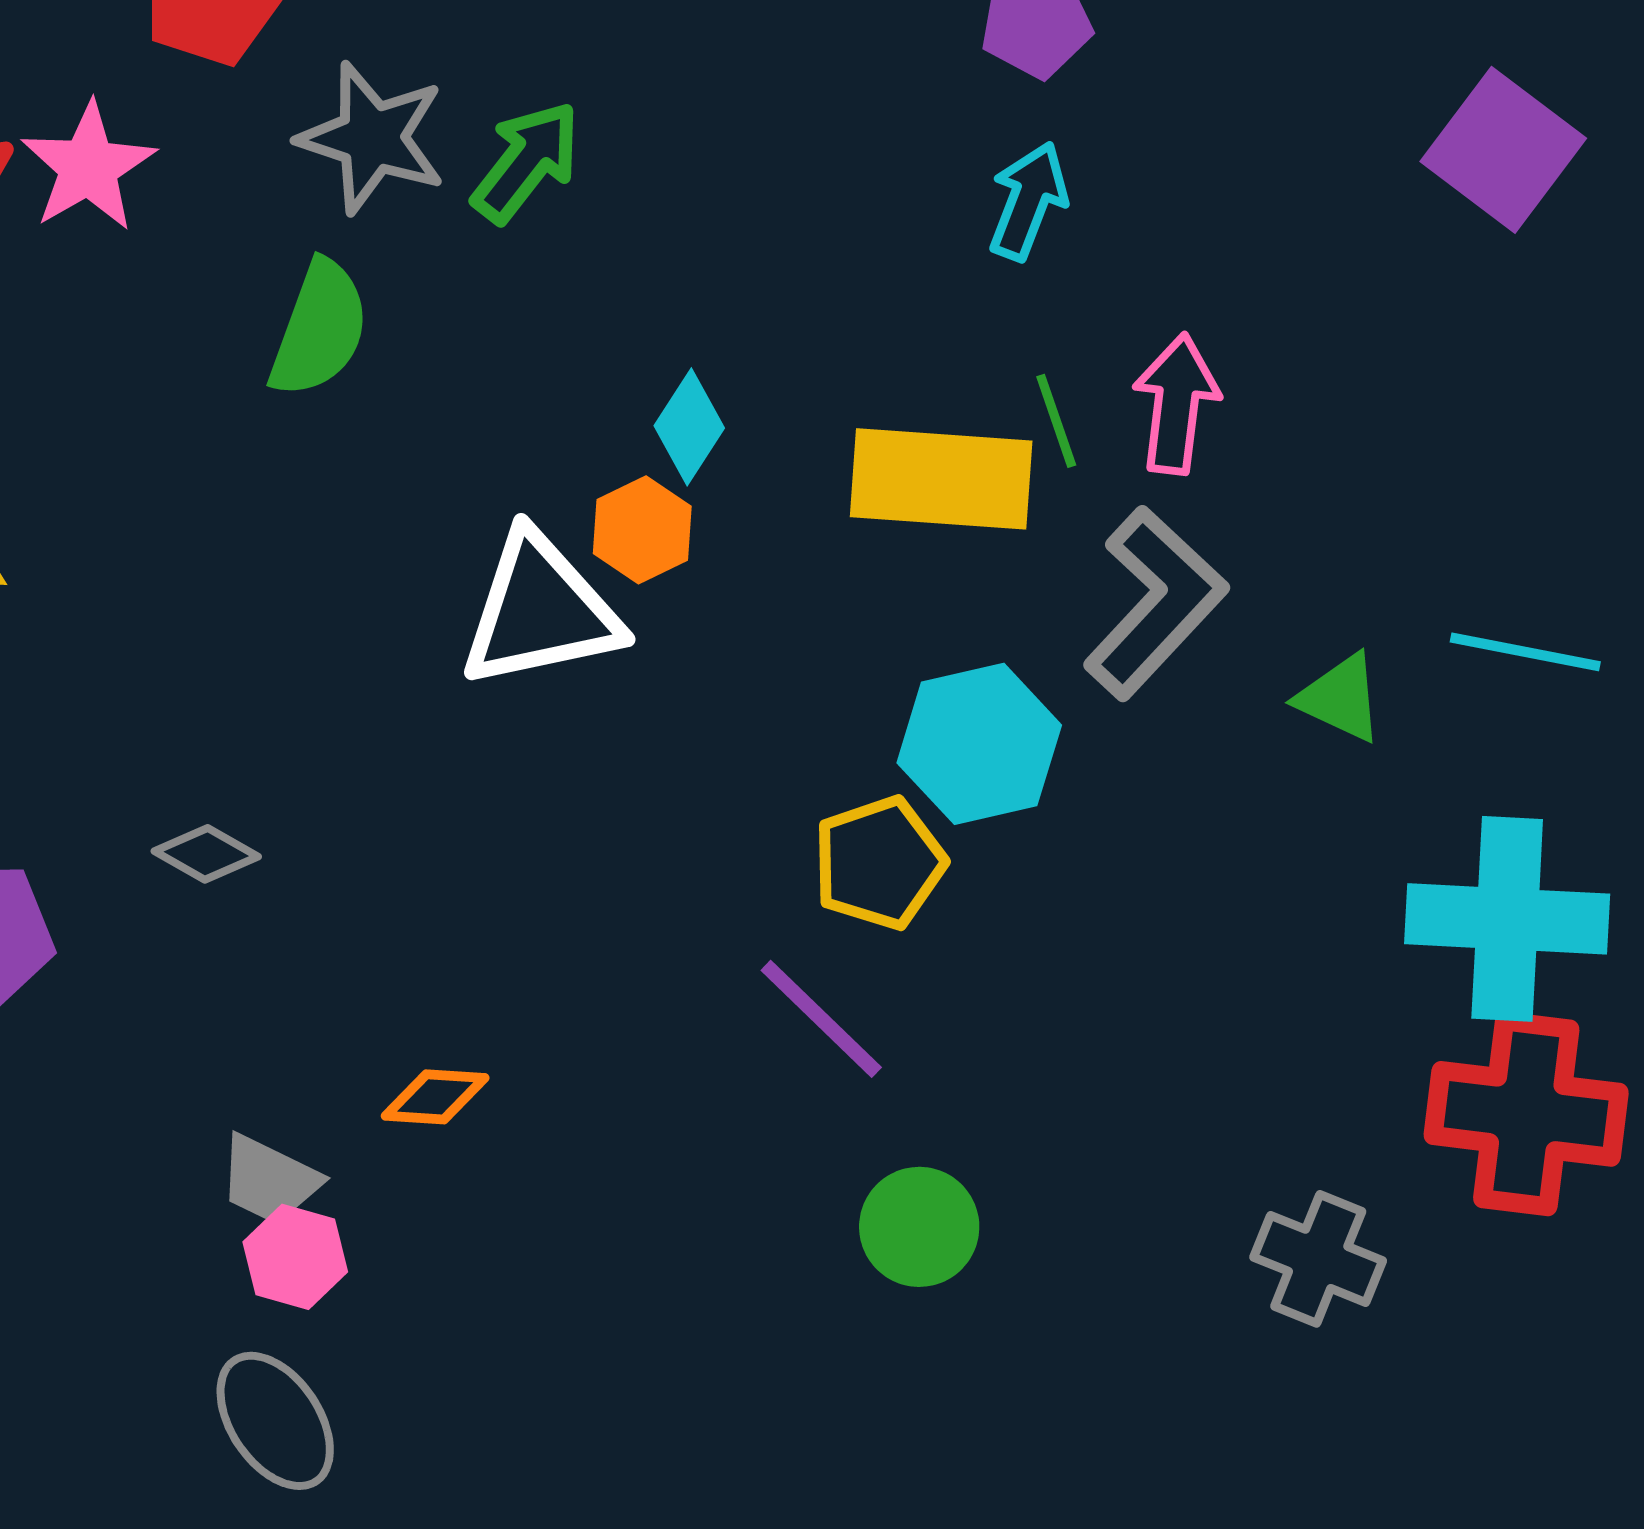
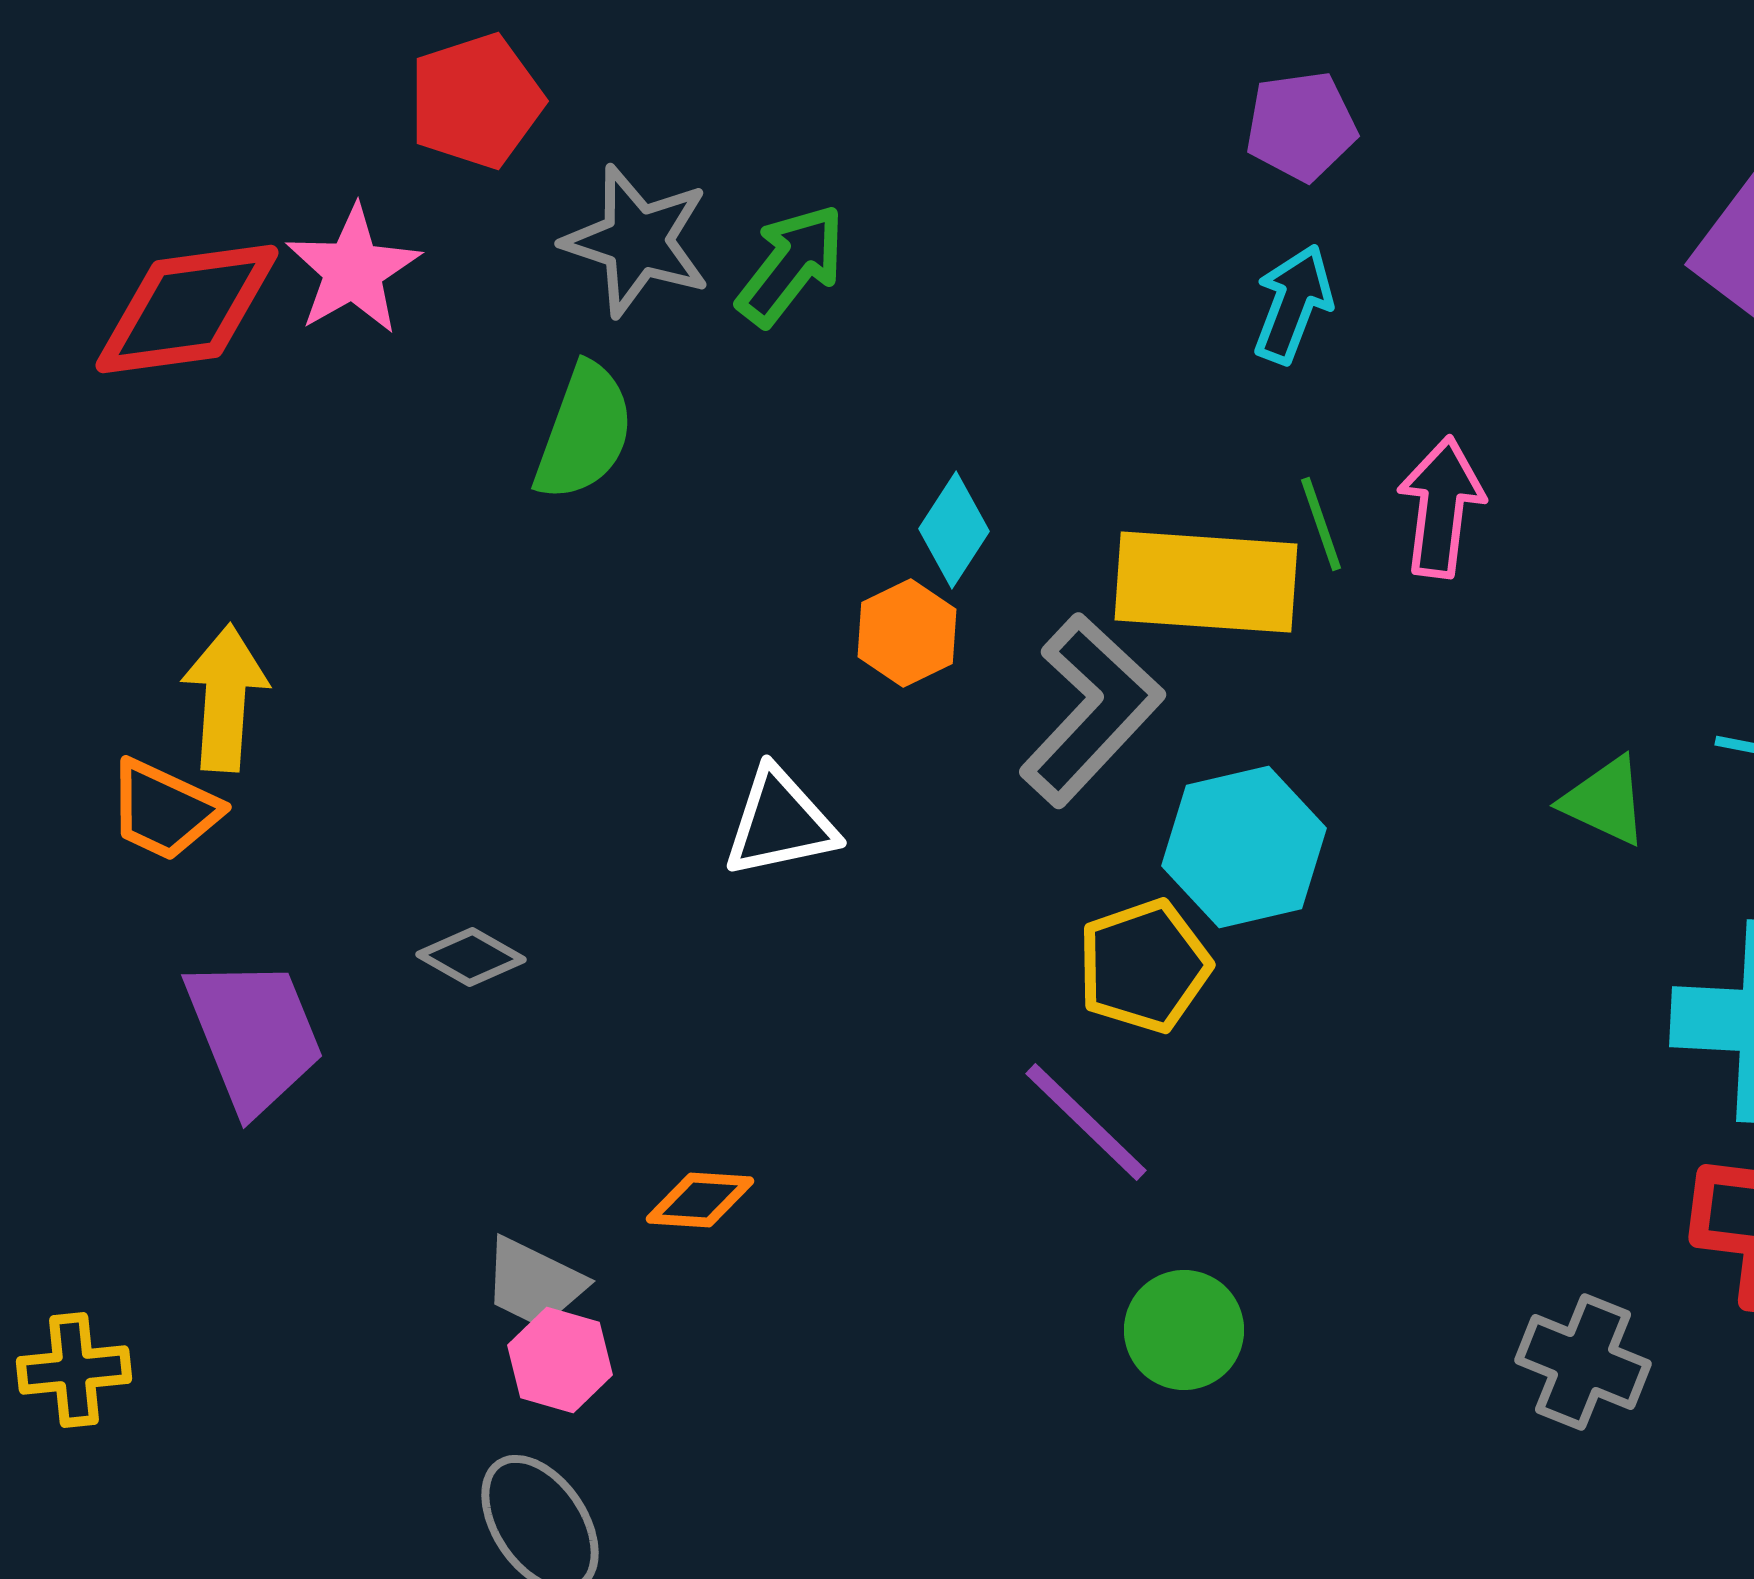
gray L-shape: (1155, 603) -> (1091, 710), moved
white triangle: (540, 611) -> (780, 823), moved, size x0.7

